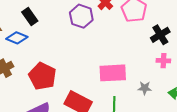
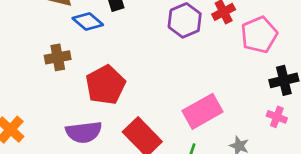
pink rectangle: (113, 73) -> (203, 111), turned -44

